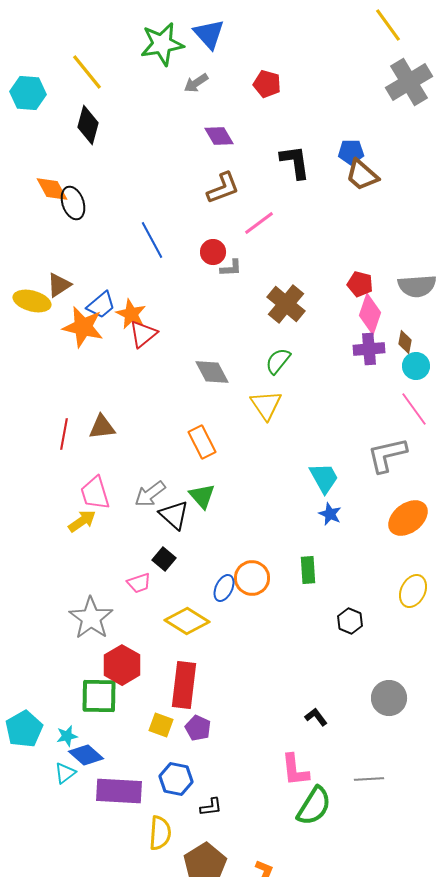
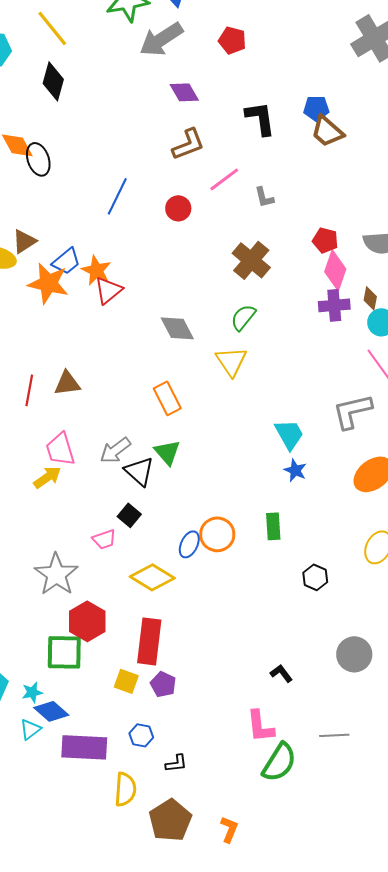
gray arrow: (196, 83) -> (161, 39), size x1.8
blue line: (152, 240) -> (117, 196), turned 54
gray L-shape: (231, 268) -> (264, 197), moved, turned 80
blue hexagon: (176, 779) -> (141, 735), size x0.7

